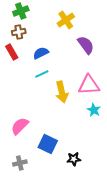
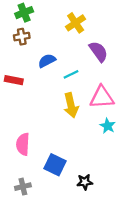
red rectangle: (12, 52) -> (14, 80), moved, turned -49
cyan line: (42, 74) -> (71, 74), moved
pink semicircle: (20, 126) -> (23, 144), turned -42

